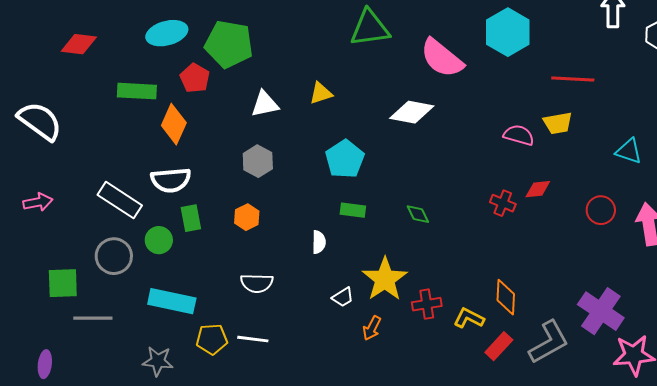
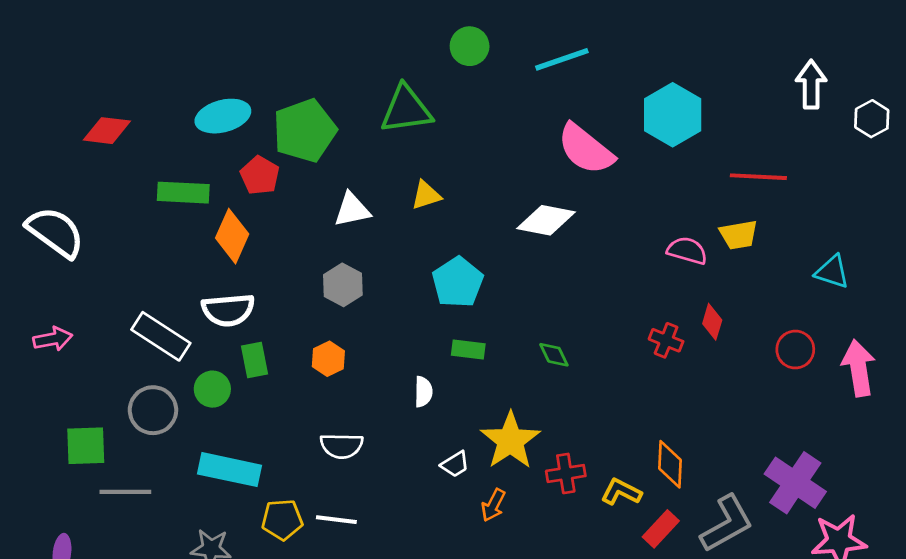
green triangle: (370, 28) -> (406, 109), moved
green pentagon: (229, 44) -> (305, 131), turned -30
red diamond: (538, 189) -> (712, 322), turned -68

